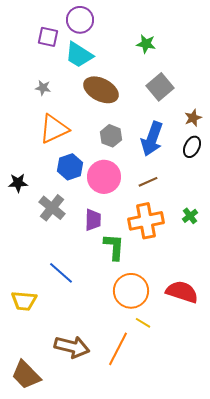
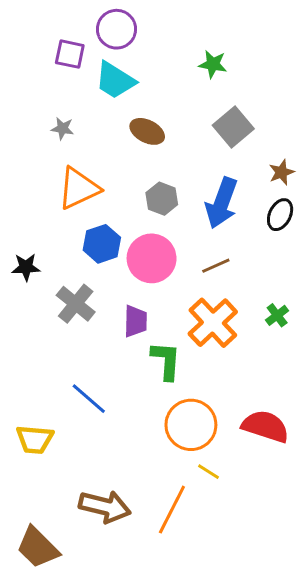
brown ellipse: (101, 90) -> (147, 131), size x0.7
orange cross: (146, 221) -> (213, 323), turned -32

